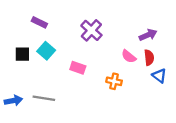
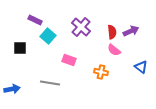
cyan square: (46, 51) -> (48, 36), moved
red semicircle: (149, 58) -> (112, 32), moved
gray line: (44, 98) -> (50, 83), moved

